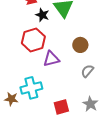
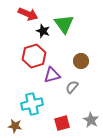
gray semicircle: (87, 71) -> (72, 87), moved
brown star: (11, 99) -> (15, 126), moved

